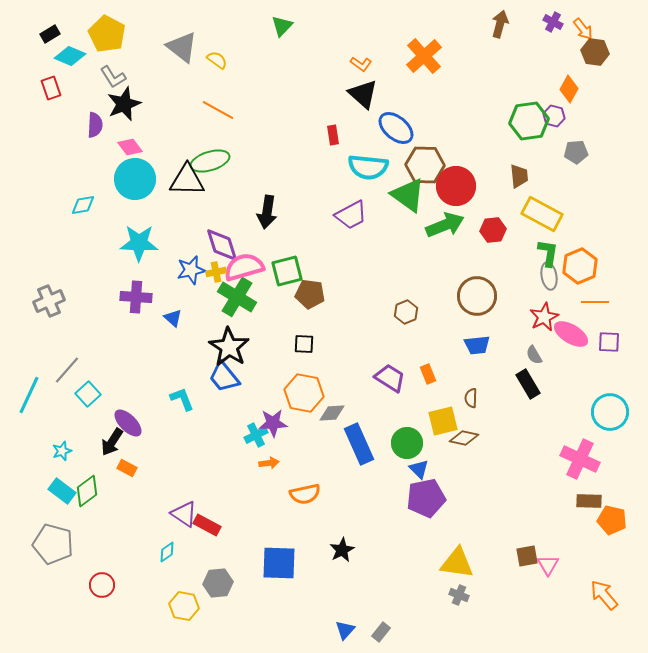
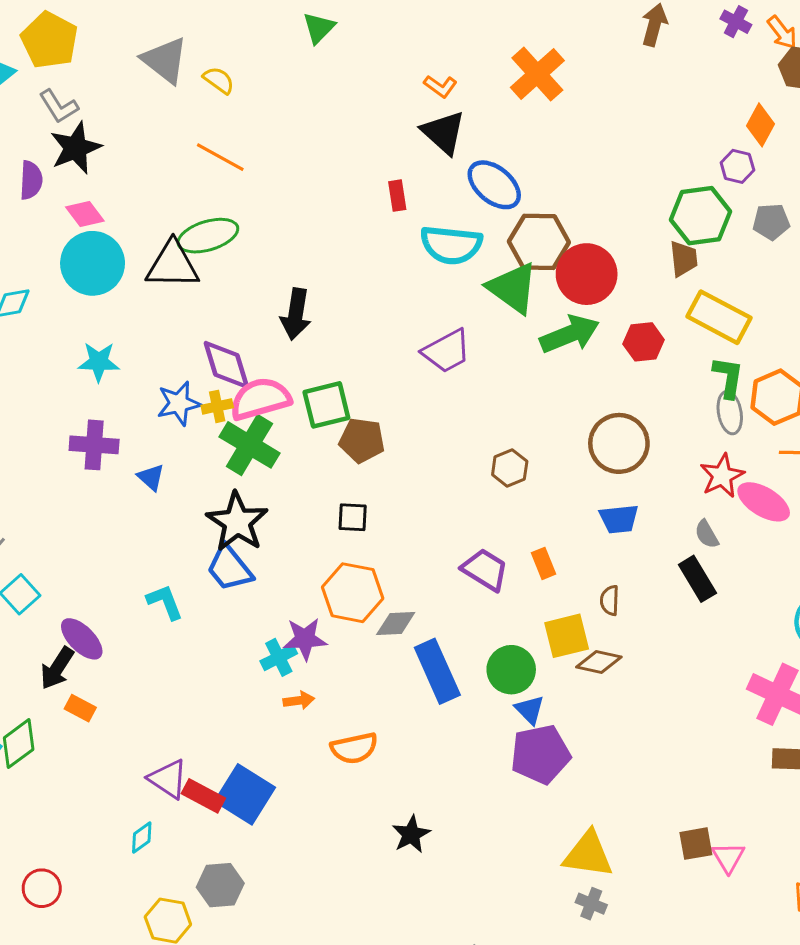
green hexagon: (529, 121) -> (700, 216), moved
purple trapezoid: (351, 215) -> (447, 351), moved
cyan star: (139, 243) -> (99, 362), size x0.7
blue square: (279, 563) -> (245, 794), moved, turned 30

